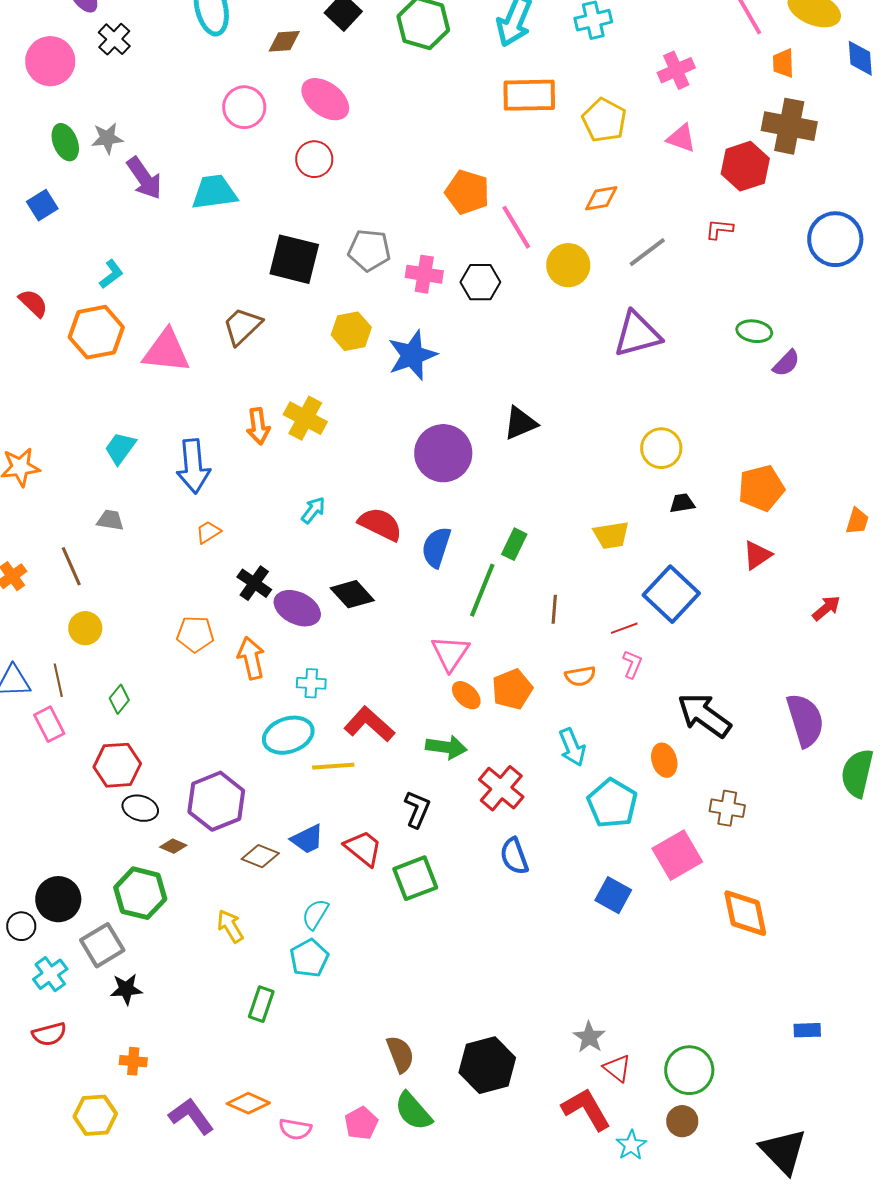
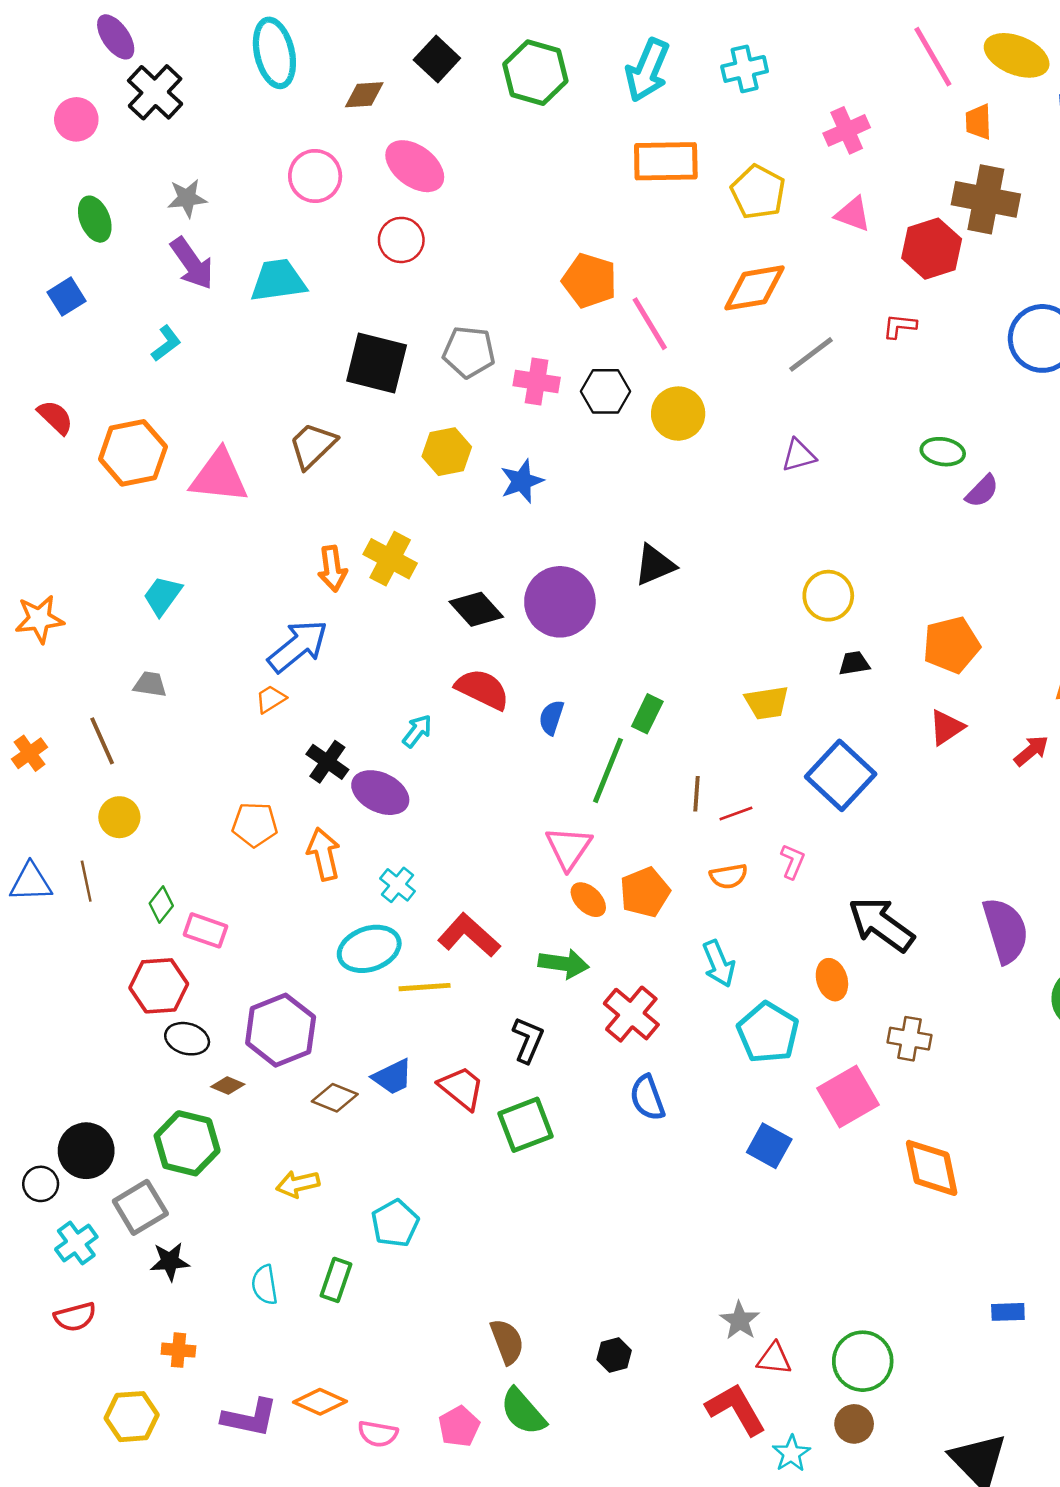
black cross: (114, 39) -> (155, 92), size x1.4
pink circle: (50, 61) -> (76, 119), size x0.7
gray star: (107, 138) -> (187, 198), moved
orange diamond: (601, 198) -> (754, 288), size x1.5
yellow circle: (568, 265) -> (678, 414), moved
cyan L-shape: (111, 274) -> (166, 343), moved
purple triangle: (637, 334) -> (799, 455), size x0.6
blue star: (412, 355) -> (522, 481), size x0.7
blue arrow: (193, 466) -> (298, 646), moved, turned -124
cyan arrow: (313, 510) -> (417, 731), moved
blue semicircle: (436, 547) -> (551, 717), size x0.7
black diamond: (352, 594) -> (476, 609), moved
red arrow: (826, 608) -> (1031, 751), moved
red line: (624, 628) -> (736, 813), moved
cyan cross: (311, 683) -> (398, 885), turned 36
pink rectangle: (49, 724) -> (206, 930), moved, turned -44
cyan semicircle: (315, 914) -> (265, 1285), moved, turned -40
yellow arrow: (230, 926) -> (298, 1184), turned -72
black hexagon: (487, 1065) -> (614, 1355), size x0.5
red triangle: (617, 1068) -> (774, 1359), turned -32
purple L-shape: (191, 1116) -> (250, 1418), turned 138

